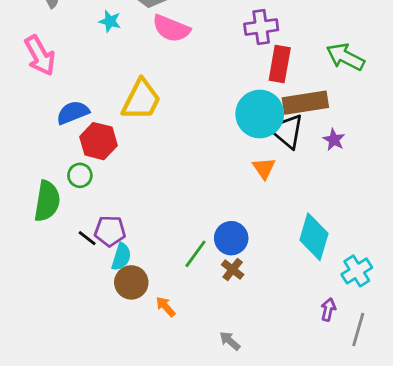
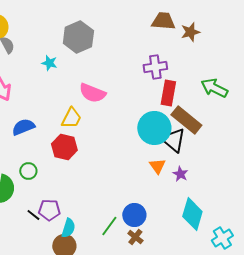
pink semicircle: (171, 28) -> (92, 93), moved
yellow trapezoid: (141, 100) -> (71, 118), size x0.7
brown rectangle: (305, 103) -> (186, 120), turned 48
purple star: (334, 140) -> (180, 174), moved
red hexagon: (98, 141) -> (64, 147), moved
cyan semicircle: (121, 257) -> (68, 228), moved

